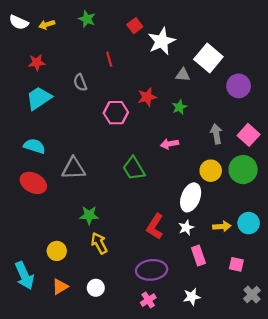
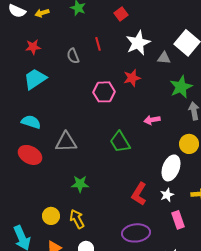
white star: (162, 41) -> (138, 43), moved
gray semicircle: (80, 83) -> (73, 56), moved
green star: (179, 107) -> (181, 87), moved, size x1.6
yellow arrow: (99, 243) -> (77, 219), moved

